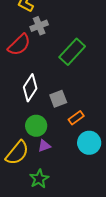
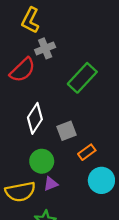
yellow semicircle: (17, 153) -> (20, 192), turned 40

